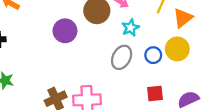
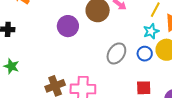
cyan star: (130, 28) -> (151, 31), moved

